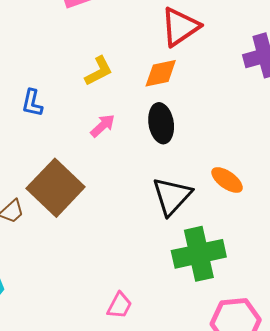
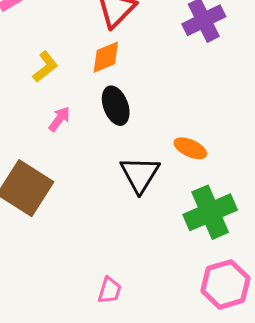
green cross: (199, 254) -> (210, 212), moved

